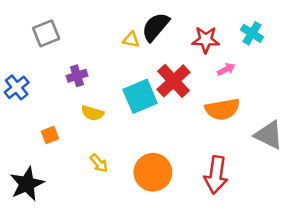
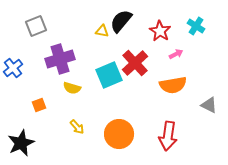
red star: (206, 40) -> (160, 31), turned 30
purple cross: (77, 76) -> (60, 59), size x1.8
gray triangle: (269, 135) -> (209, 105), size x0.7

